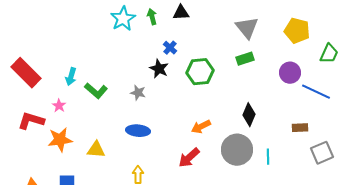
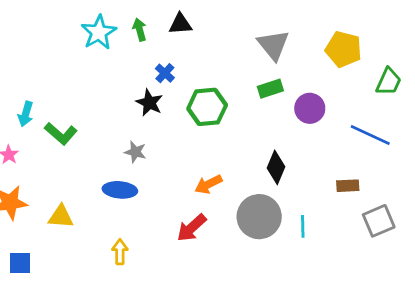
purple circle: (290, 73) -> (310, 108), moved
gray star: (138, 93) -> (135, 152), moved

